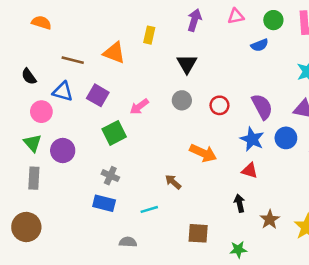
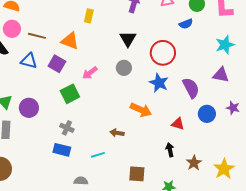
yellow rectangle: (149, 35) -> (89, 16), moved
orange triangle: (114, 53) -> (70, 41), moved
red circle: (219, 105) -> (163, 53), moved, size x1.6
purple semicircle: (262, 107) -> (191, 88), moved
pink circle: (41, 112) -> (12, 29), moved
blue circle: (286, 138) -> (207, 114), moved
blue star: (252, 139) -> (159, 83), moved
brown arrow: (173, 182) -> (117, 133), turned -32

